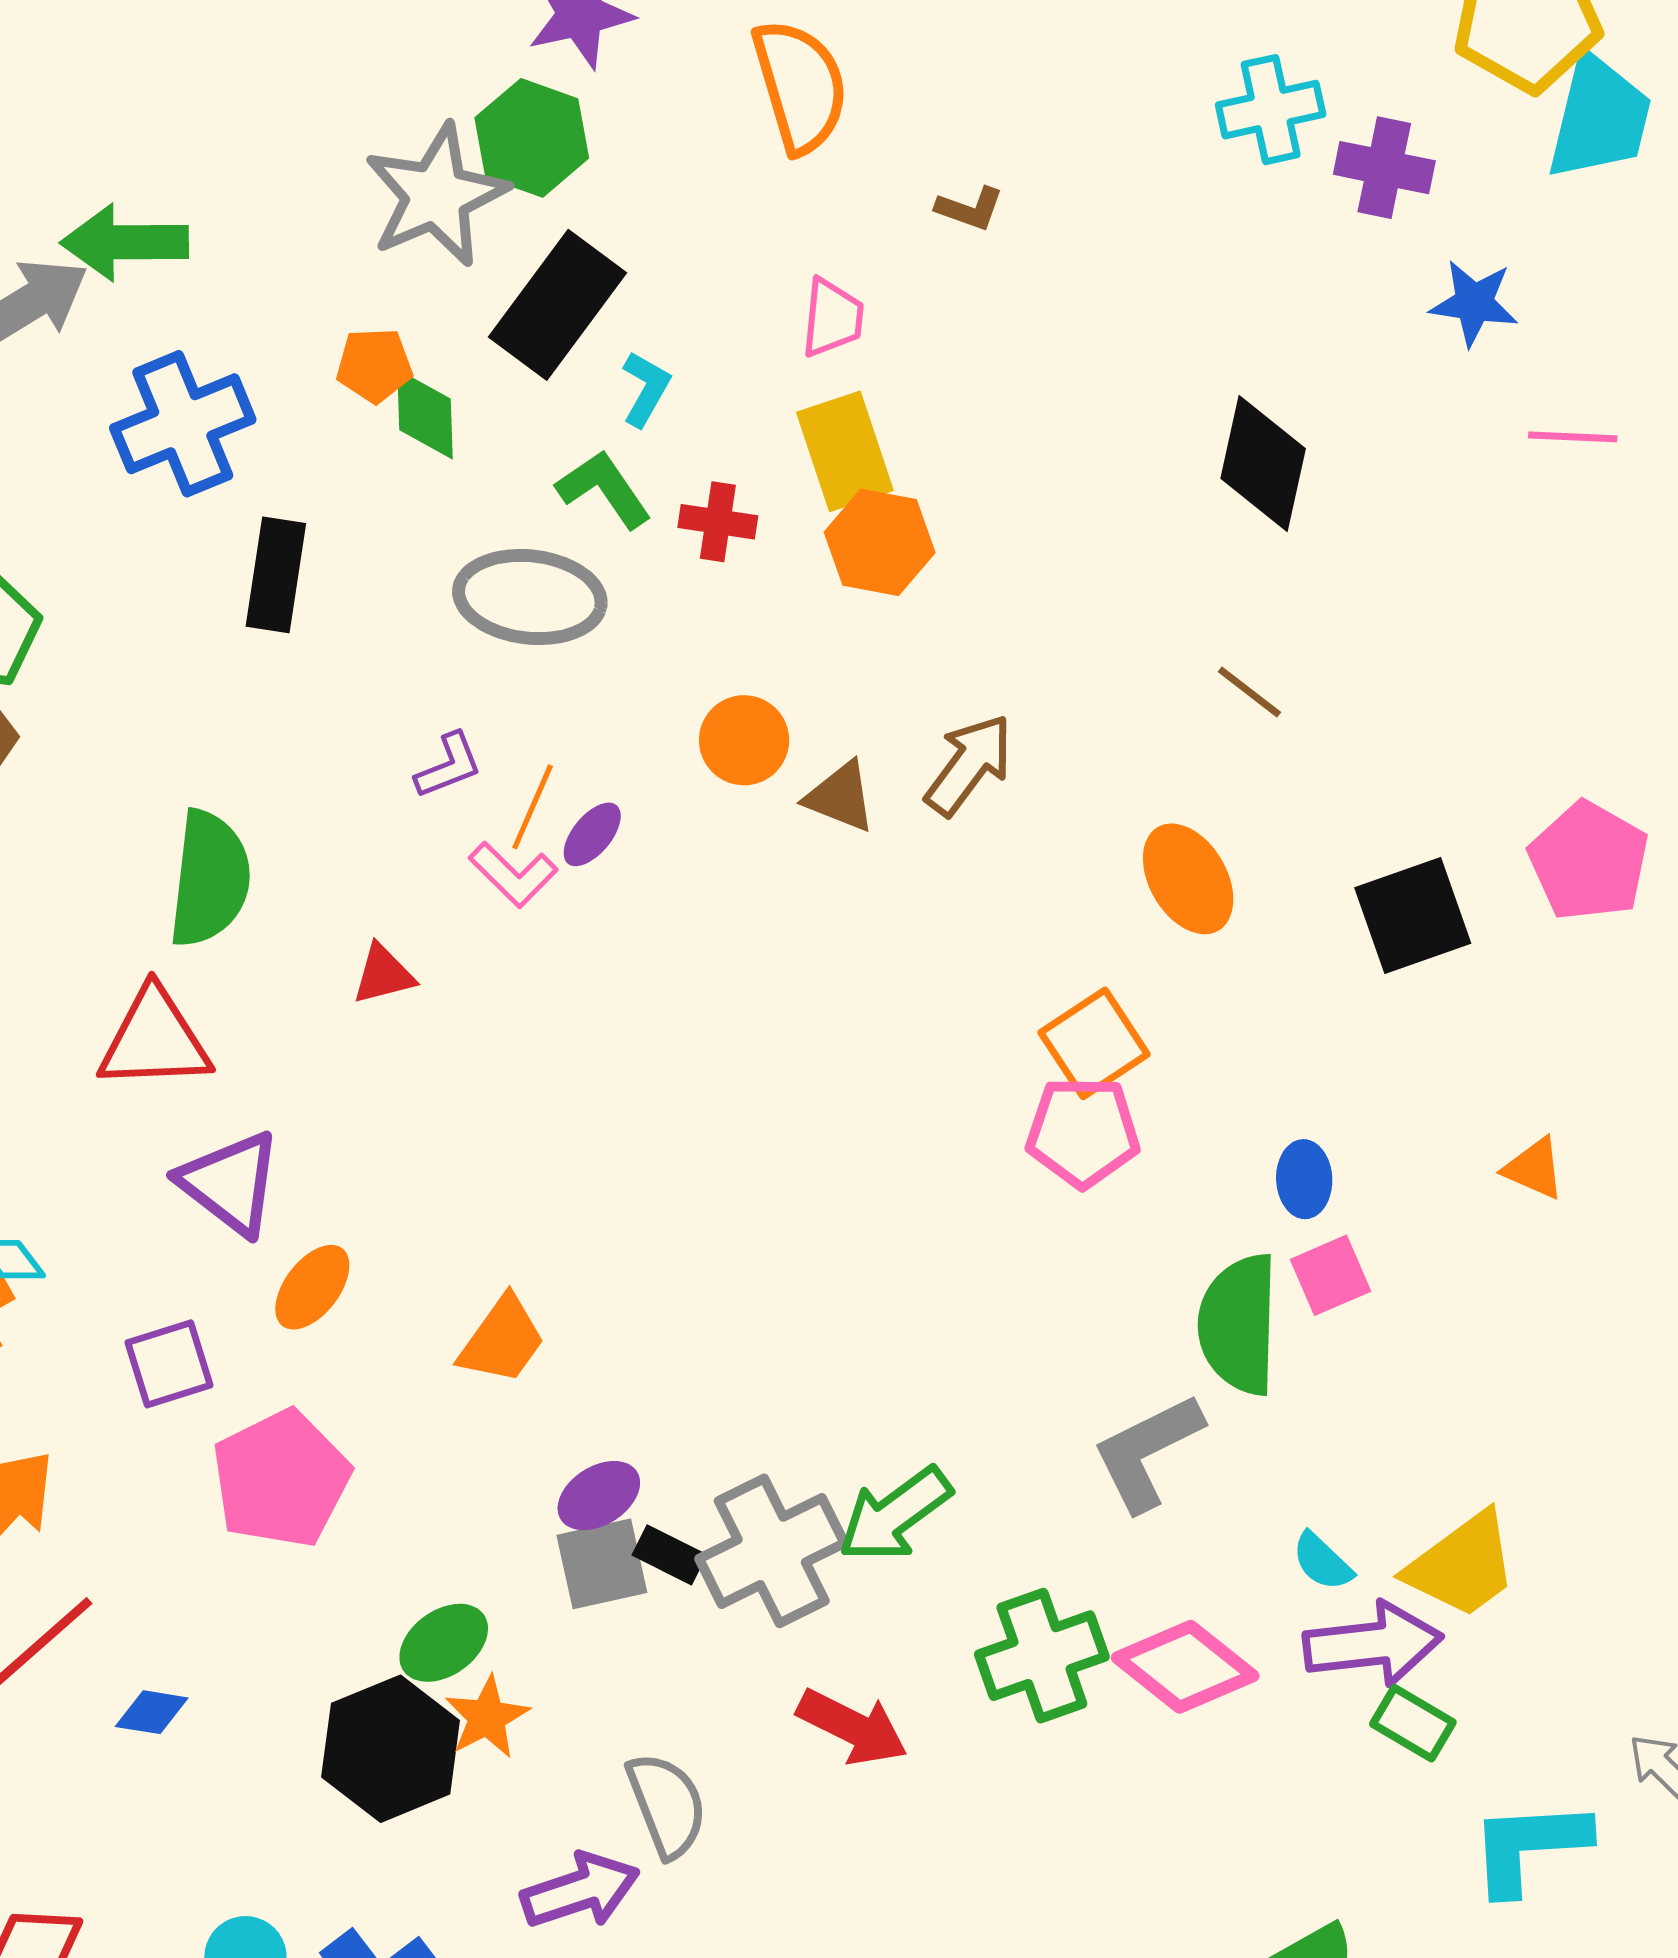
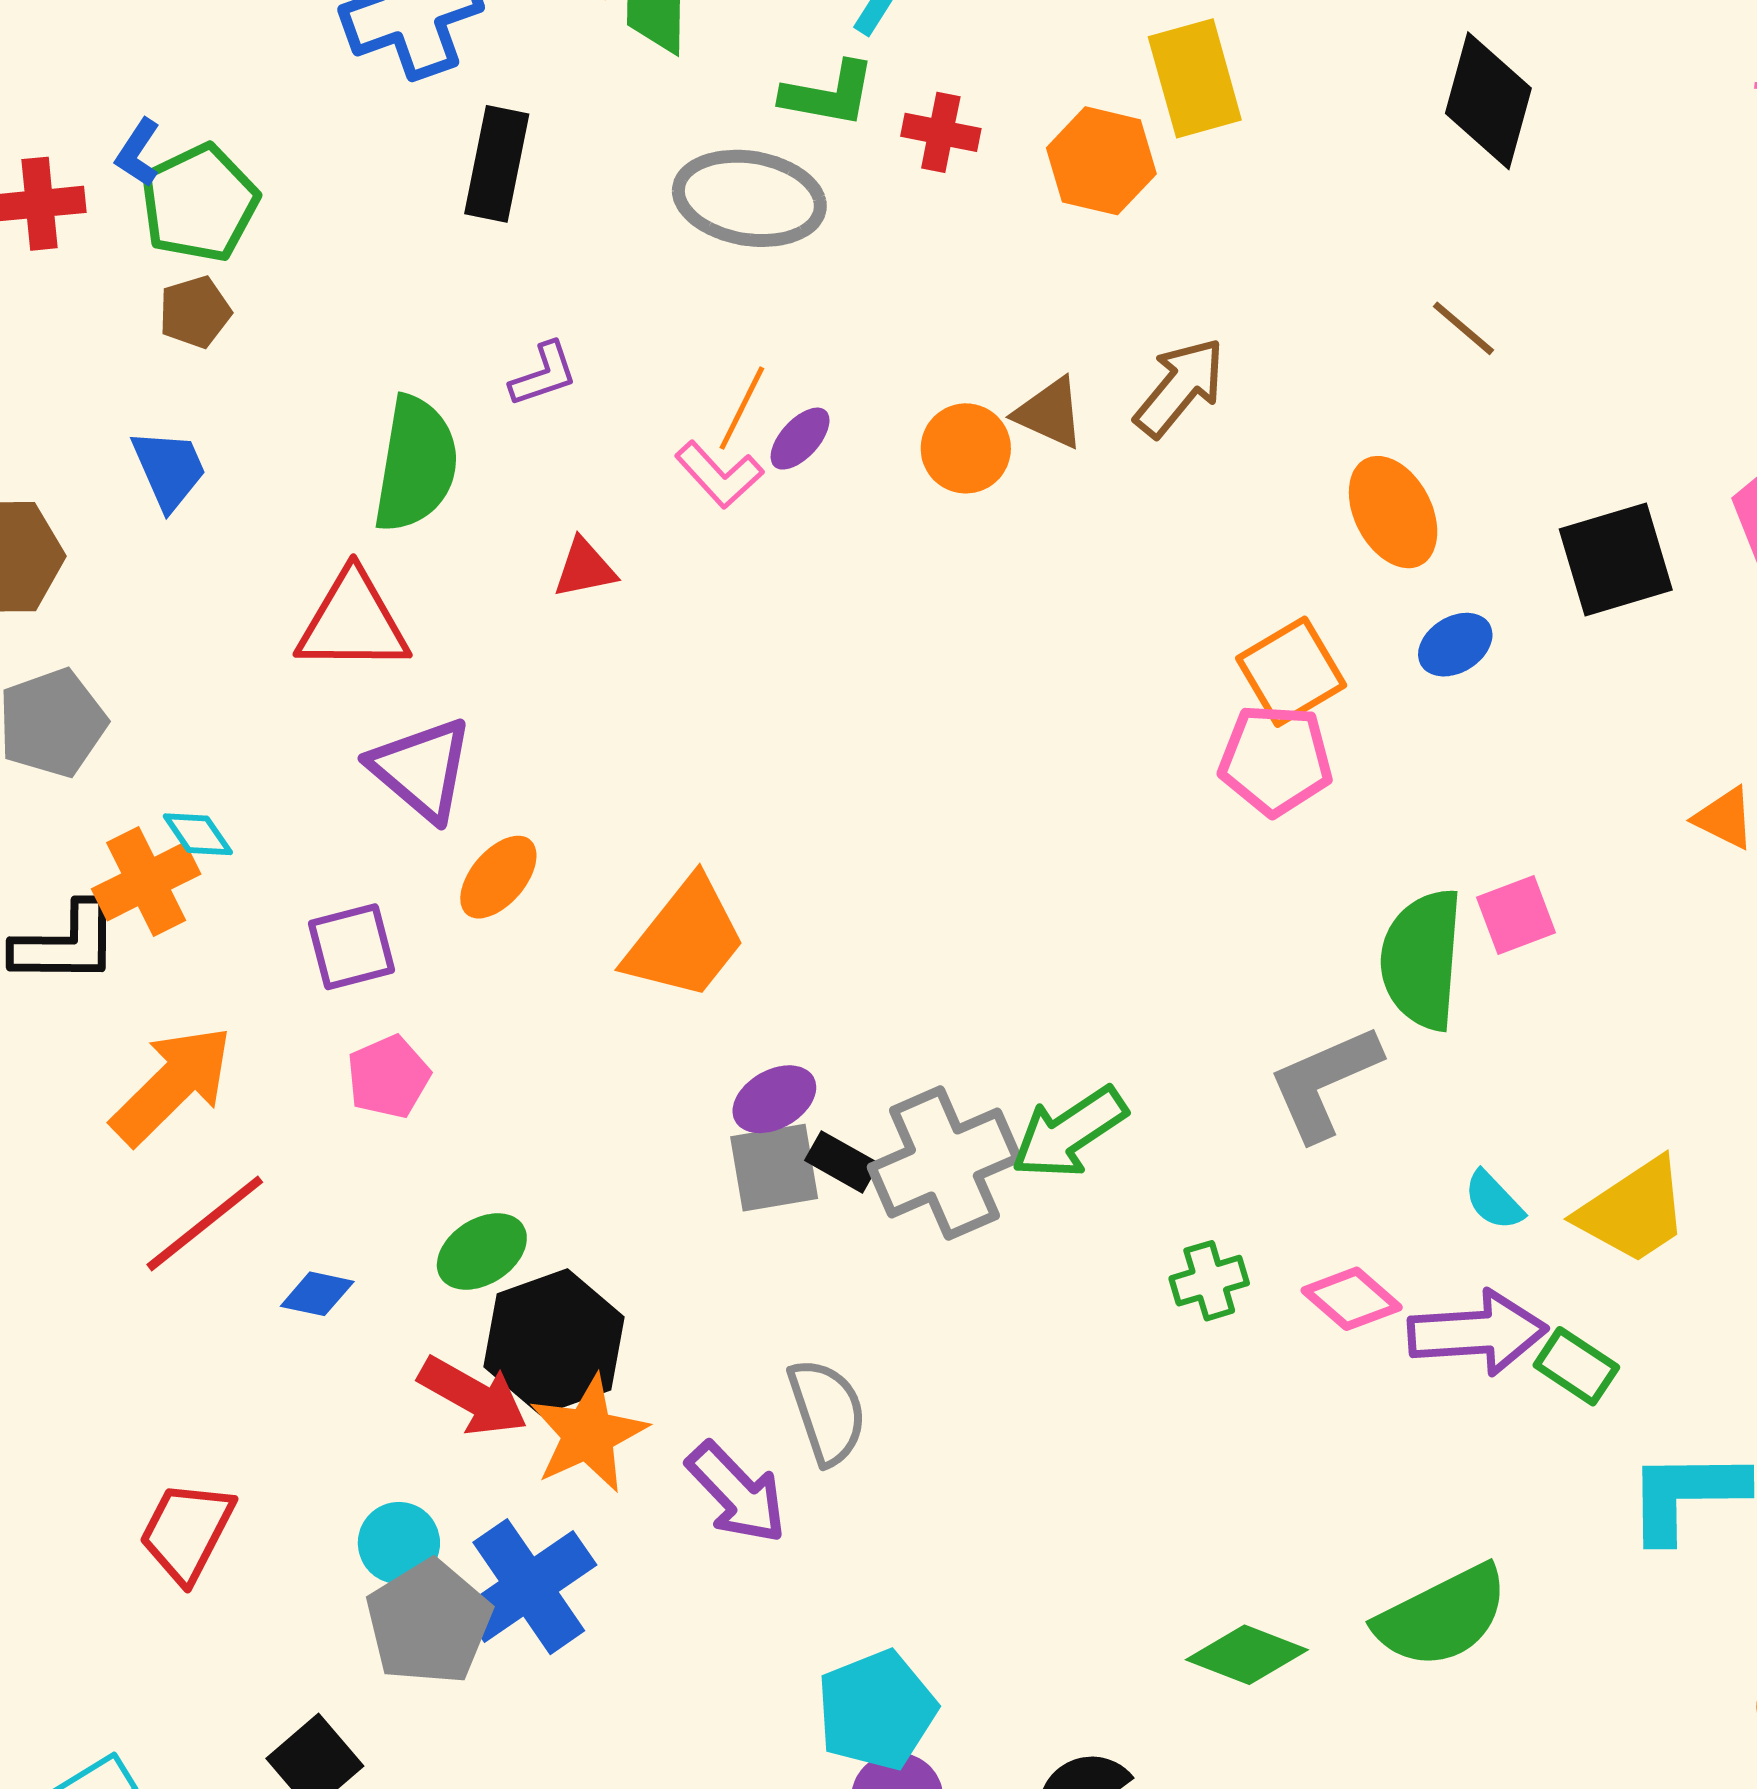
yellow rectangle: (845, 451) -> (1195, 78), moved
green L-shape: (604, 489) -> (829, 94), turned 132
orange circle: (744, 740) -> (966, 448), moved
purple L-shape: (449, 766) -> (544, 374), moved
blue ellipse: (1304, 1179) -> (1455, 645), moved, turned 58
orange trapezoid: (502, 1340) -> (685, 939), size x1.4
pink pentagon: (281, 1479) -> (388, 1077), moved, size x0.6
green ellipse: (444, 1643) -> (482, 1252), moved
purple arrow: (1373, 1644) -> (1478, 1333), moved
green cross: (1042, 1656) -> (1209, 1281), size x0.6
pink diamond: (1185, 1667) -> (1352, 1299), size x0.7
orange star: (487, 1717) -> (588, 1434), moved, size x1.4
red arrow: (852, 1727) -> (473, 1396), moved
purple arrow: (580, 1891) -> (737, 1493), turned 62

